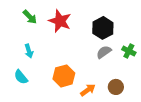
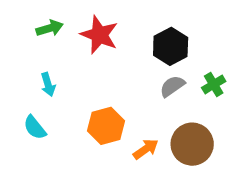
green arrow: (30, 17) -> (50, 28), turned -63
green cross: (129, 51) -> (214, 84), turned 32
brown circle: (116, 87) -> (192, 144), size x1.6

